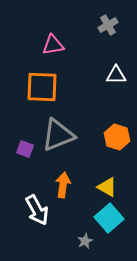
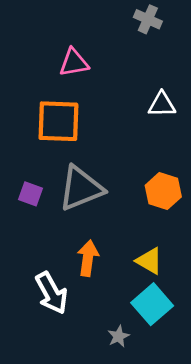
gray cross: (108, 25) -> (148, 19), moved, turned -36
purple square: (25, 149) -> (31, 194), moved

